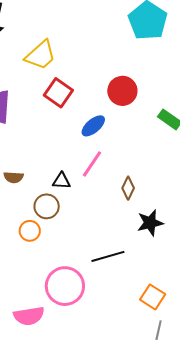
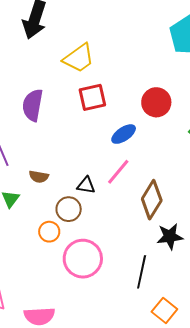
red square: (58, 93) -> (92, 97), turned 36
brown diamond: (128, 188) -> (152, 200), size x1.6
black line: (108, 256) -> (142, 272), moved, turned -68
pink circle: (65, 286) -> (83, 259), moved

